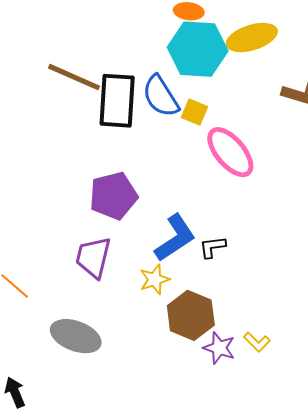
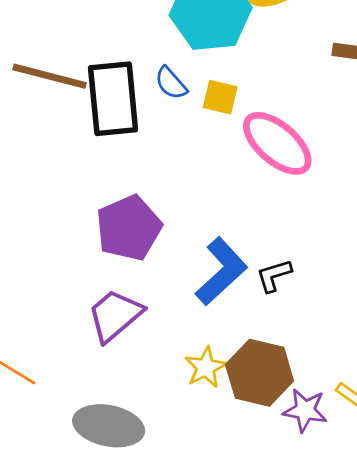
blue semicircle: (161, 96) -> (171, 83), size x0.6
purple trapezoid: (93, 257) -> (115, 315), turned 45
yellow star: (155, 279) -> (206, 367), moved

